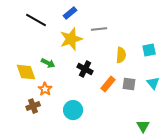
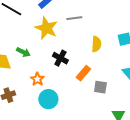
yellow star: (71, 39) -> (46, 28), turned -30
gray square: (129, 84) -> (100, 87), moved
orange star: (45, 89) -> (37, 79), moved

